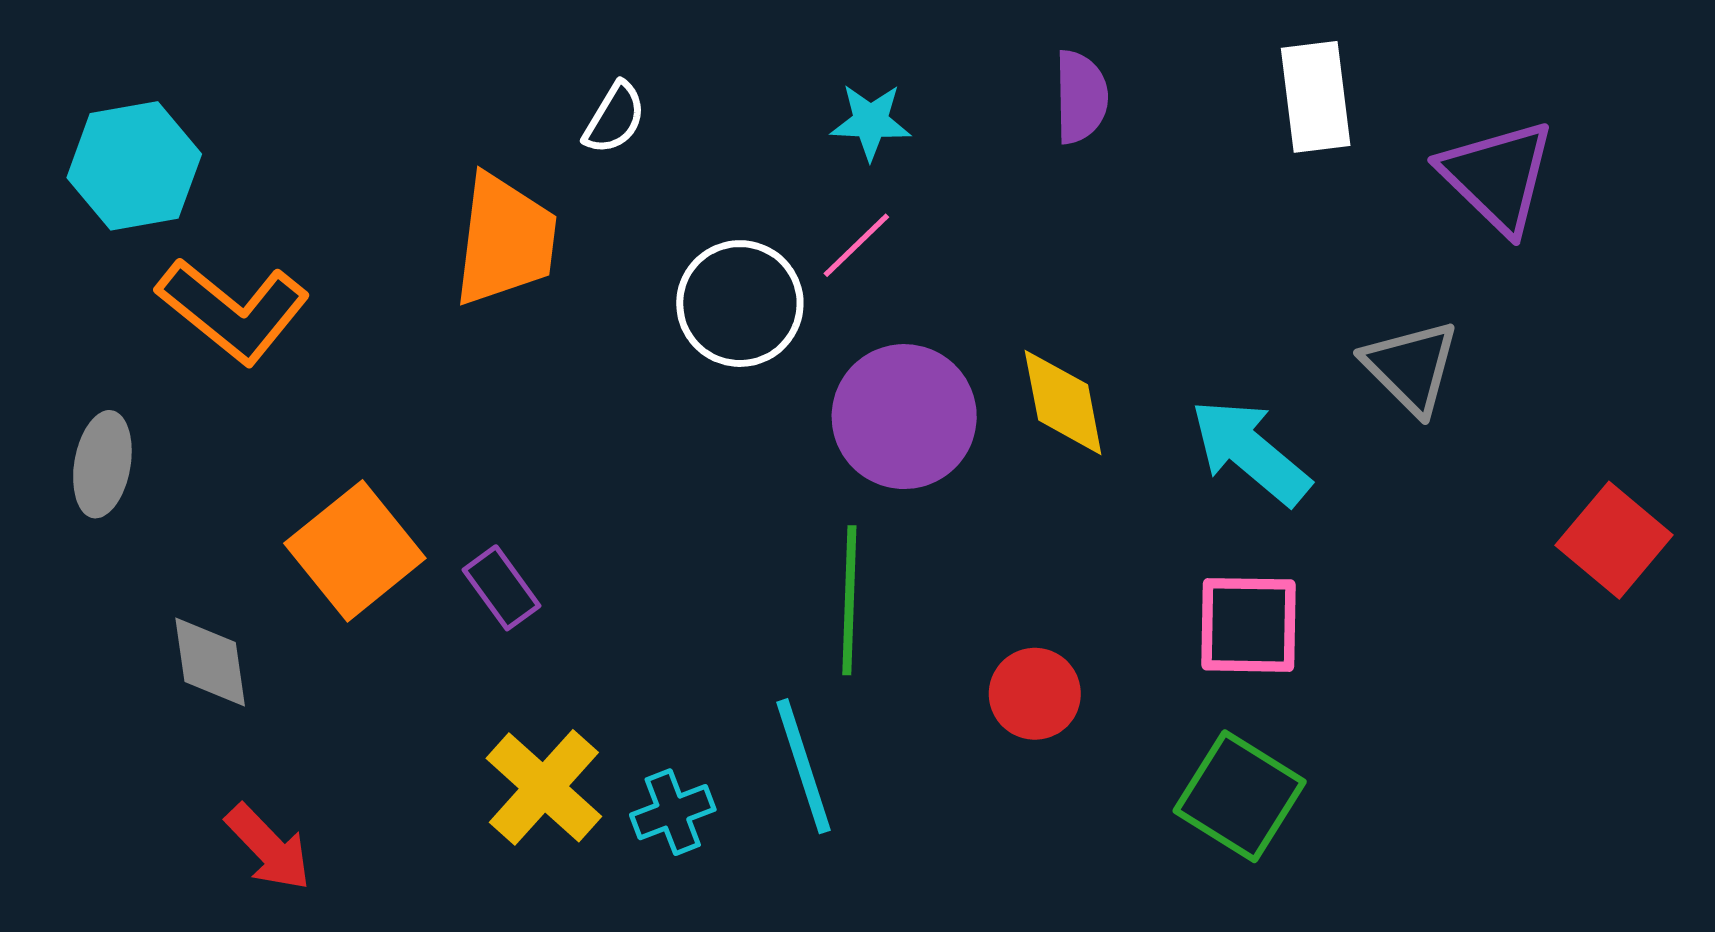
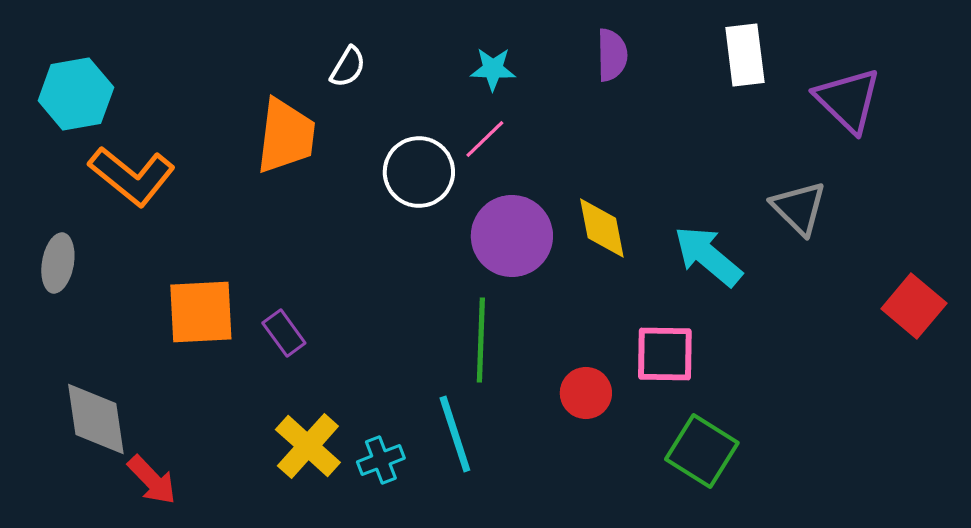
orange square: (355, 551) -> (201, 312), turned 36
pink square: (1248, 625) -> (665, 354), moved
gray diamond: (210, 662) -> (96, 419), moved, size x1.4

